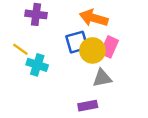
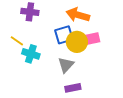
pink rectangle: (109, 47) -> (91, 39), turned 54
gray triangle: (102, 78) -> (66, 65), moved, turned -36

